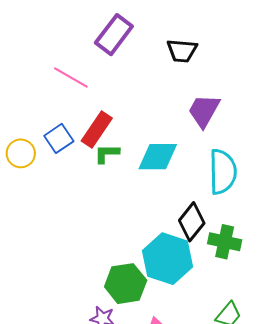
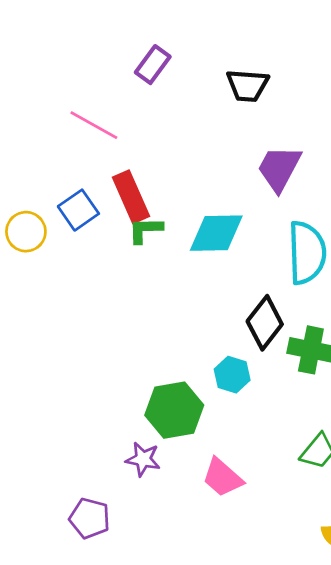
purple rectangle: (114, 35) -> (153, 65), size x0.7
red rectangle: (97, 130) -> (131, 197), turned -57
cyan hexagon: (168, 259) -> (232, 375), size x0.5

